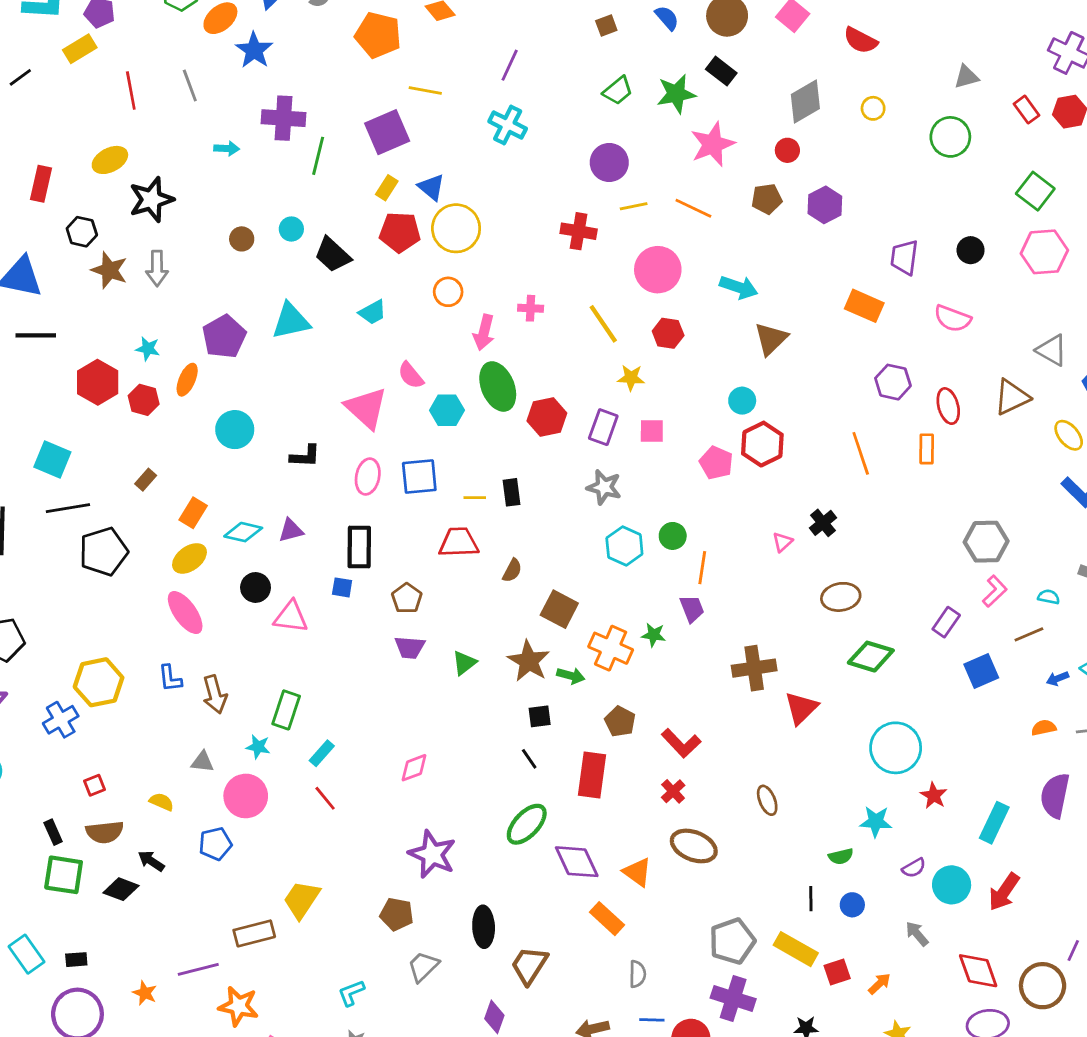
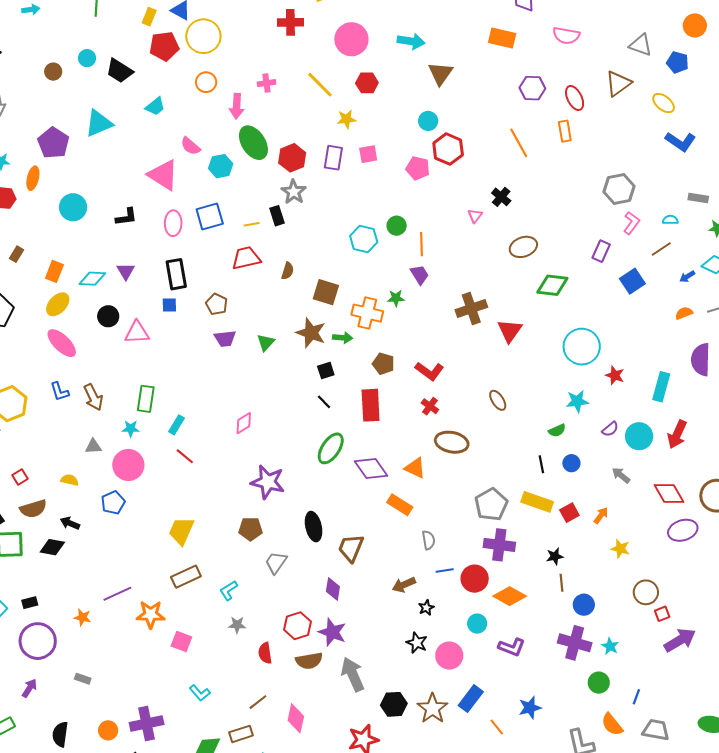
gray star: (604, 487) -> (294, 192), moved, turned 30
purple triangle: (291, 530) -> (126, 271), turned -36
brown rectangle: (254, 933) -> (186, 577), moved

